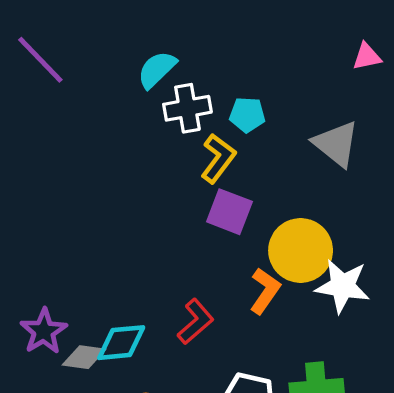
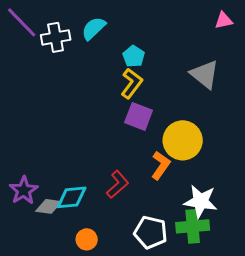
white cross: (187, 108) -> (56, 37), moved
cyan pentagon: (247, 115) -> (134, 56), moved, turned 30
white star: (343, 286) -> (201, 201), moved

